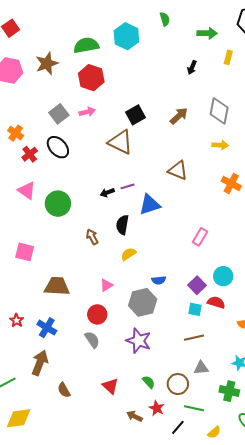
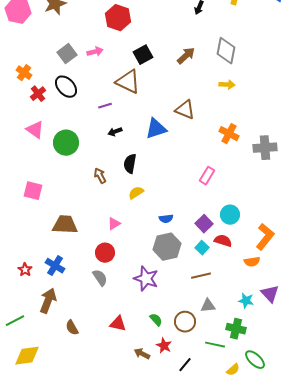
red hexagon: (91, 78) -> (118, 18), moved
orange cross: (231, 183) -> (229, 134), moved
purple line: (127, 186) -> (105, 106), moved
blue triangle: (150, 205) -> (156, 129), moved
gray hexagon: (143, 302) -> (167, 247), moved
cyan square: (195, 309) -> (202, 248), turned 32
red star: (17, 321) -> (25, 270), moved
red triangle: (110, 386) -> (118, 324), turned -30
green line: (194, 408) -> (215, 345), moved
yellow semicircle: (214, 432) -> (233, 370), moved

